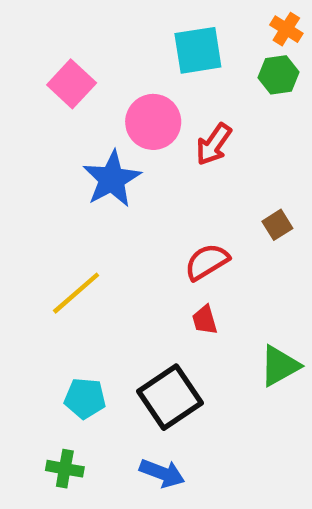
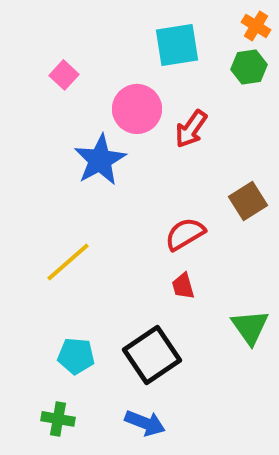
pink square: (72, 84) -> (64, 75), size x0.7
brown square: (277, 225) -> (248, 201), size x1.4
green triangle: (280, 366) -> (250, 327), turned -36

